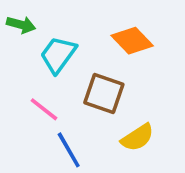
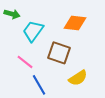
orange diamond: (132, 41) -> (75, 23), turned -40

